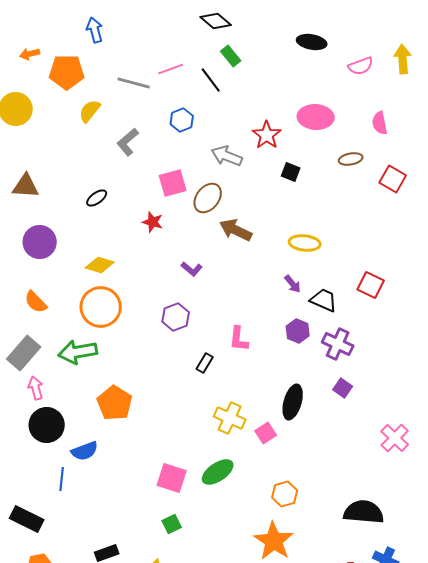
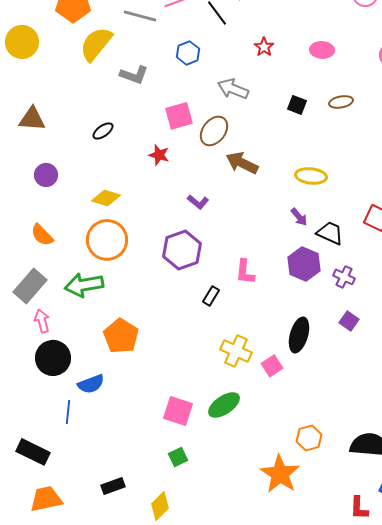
yellow semicircle: (90, 111) -> (96, 44), size x1.5
pink ellipse: (316, 117) -> (322, 50), size x0.7
red star: (267, 135) -> (264, 47), moved, size x0.7
gray L-shape: (128, 142) -> (134, 75), turned -120
brown ellipse: (351, 159) -> (341, 102), moved
purple circle: (40, 242) -> (46, 175), size x0.7
purple hexagon: (176, 317) -> (182, 250), size x1.4
purple hexagon: (298, 331) -> (304, 264), size x1.4
purple cross: (338, 344) -> (344, 277), size x0.7
orange hexagon: (285, 494) -> (309, 438), moved

